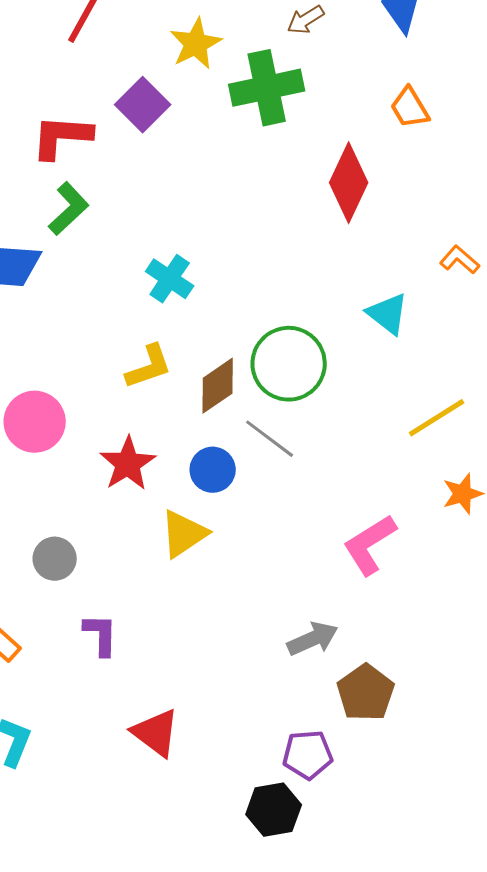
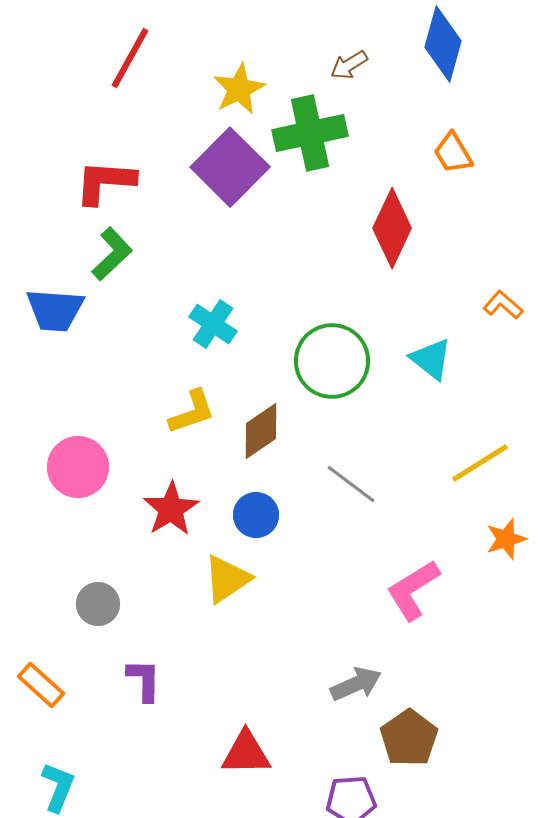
purple square: (143, 105) -> (230, 167), moved, size x1.4
green circle: (289, 364) -> (332, 361), moved
gray line: (270, 439) -> (351, 484), moved
red triangle: (156, 733) -> (246, 753), moved, turned -38

